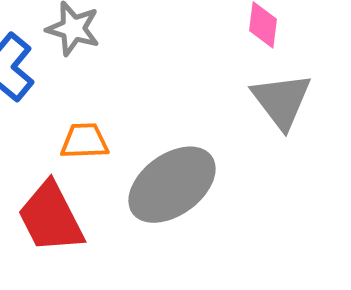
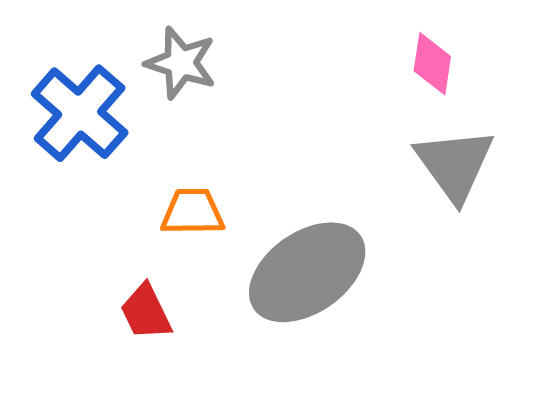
red trapezoid: (51, 217) -> (146, 312), size x0.6

